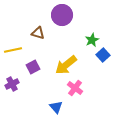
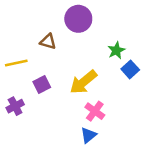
blue triangle: (56, 107) -> (88, 135), moved, turned 32

